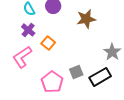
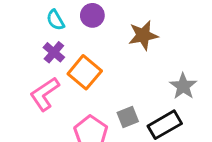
orange square: (48, 43) -> (85, 72), size x1.5

